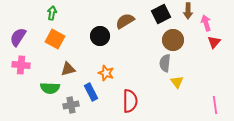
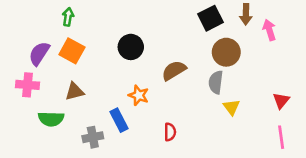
brown semicircle: (125, 21) -> (174, 70), moved
purple semicircle: (18, 37) -> (39, 53), moved
red triangle: (214, 42) -> (281, 101), moved
brown triangle: (68, 69) -> (75, 91), moved
green semicircle: (50, 88) -> (51, 119), moved
red semicircle: (130, 101) -> (170, 132), size x0.6

